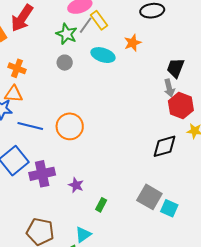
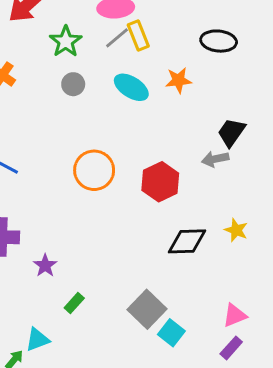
green star: (67, 34) -> (66, 41), moved
gray arrow: (169, 88) -> (215, 159), turned 78
red hexagon: (181, 106) -> (160, 182), moved
orange circle: (70, 126) -> (94, 170), moved

